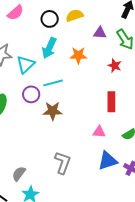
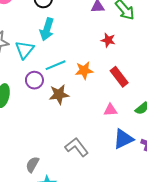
orange star: (78, 55) -> (84, 70), moved
red star: (115, 66) -> (108, 40), moved
red rectangle: (111, 102) -> (119, 77), turned -30
gray L-shape: (63, 163) -> (77, 147), turned -50

